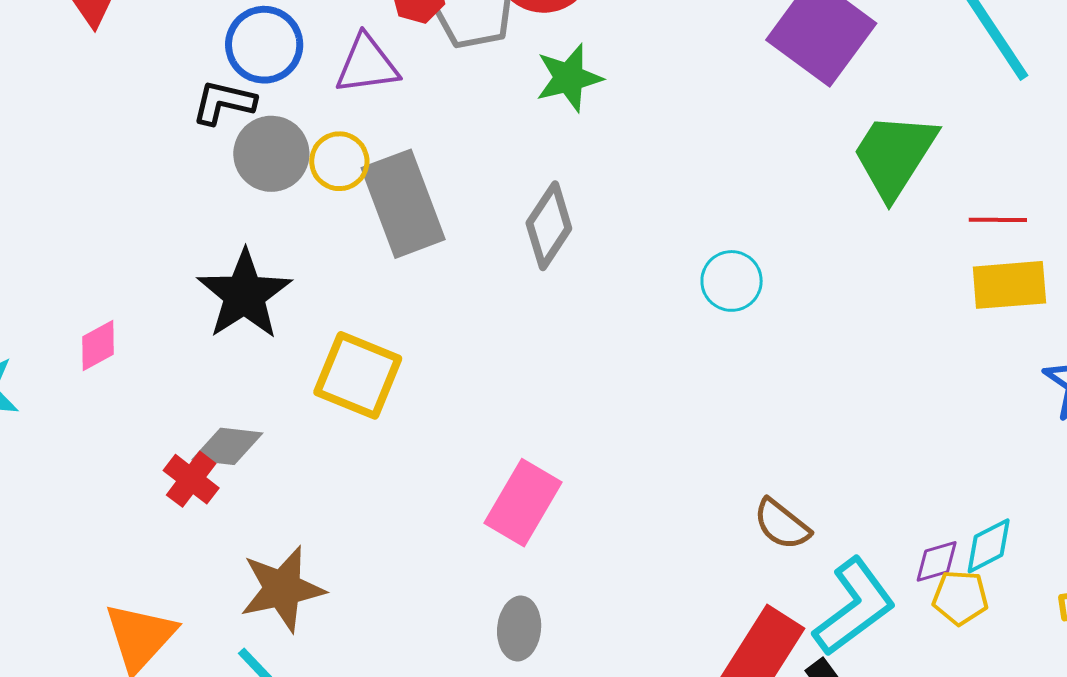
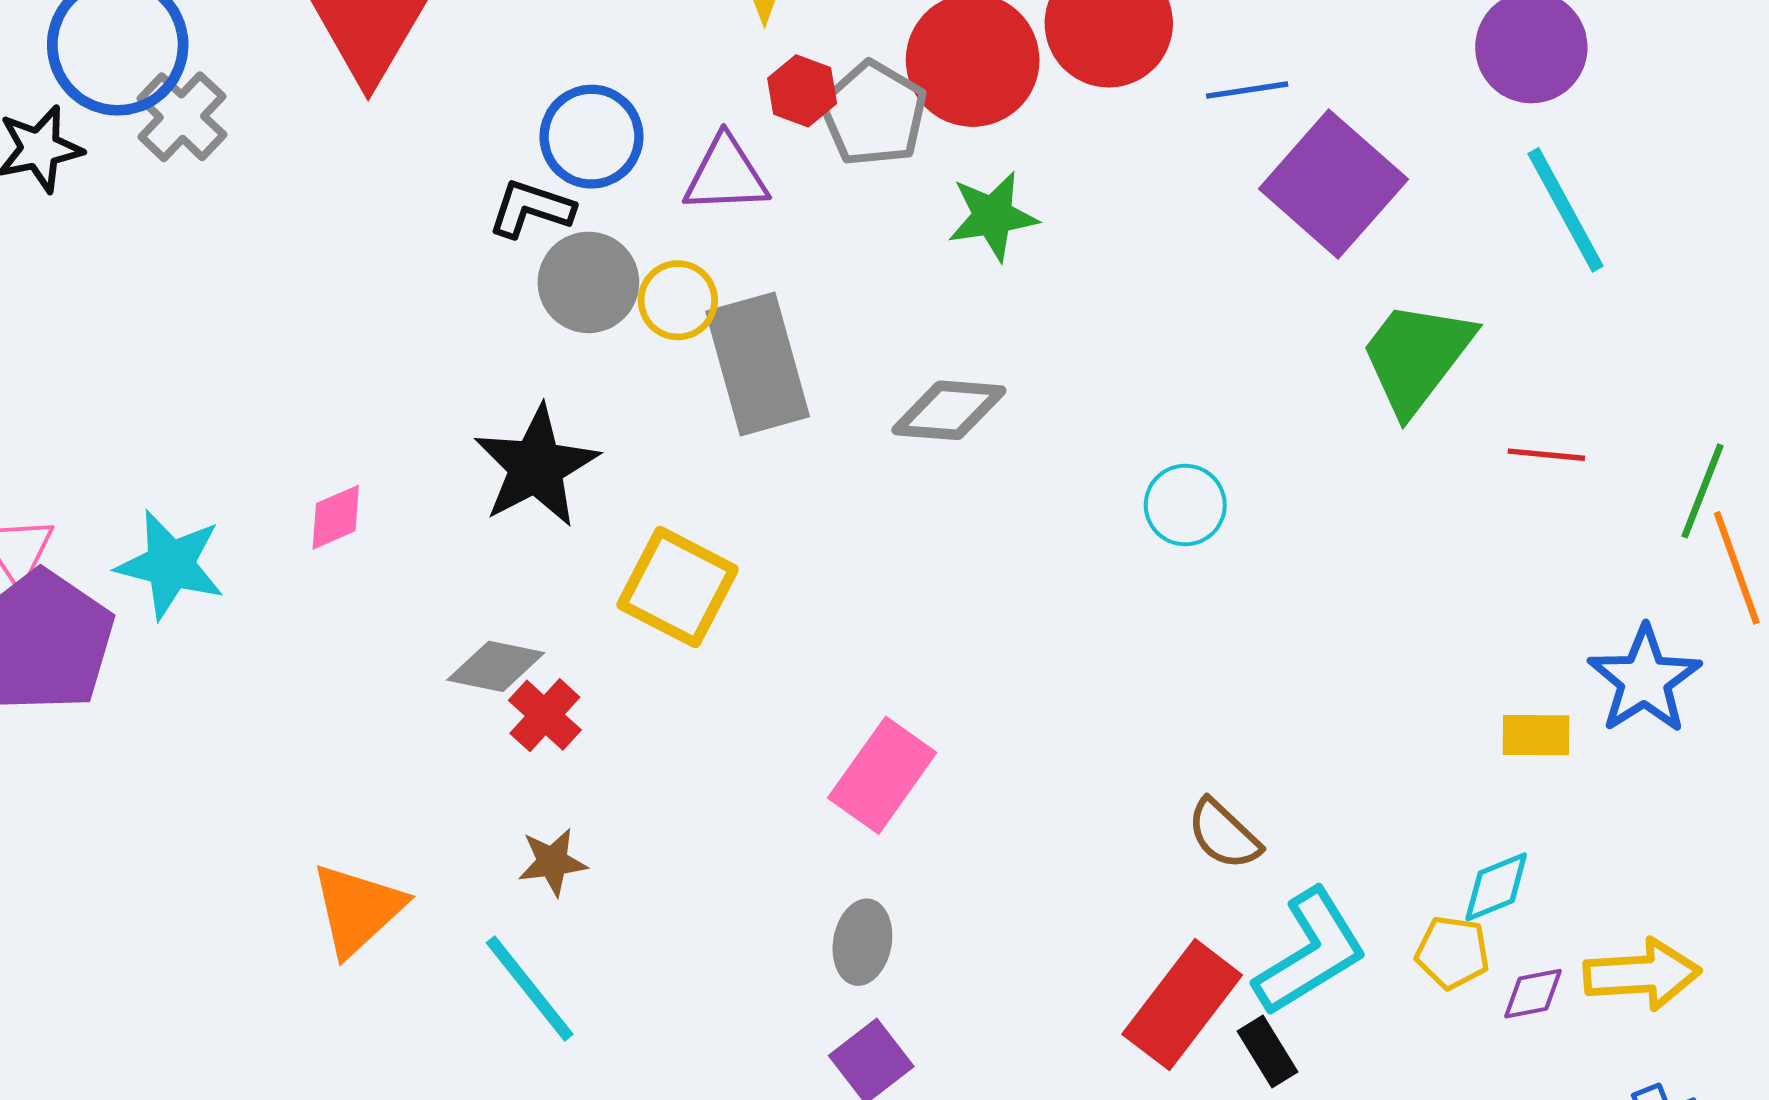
gray diamond: (549, 226) -> (949, 410), turned 56
yellow rectangle: (1009, 285) -> (1536, 735), moved, size x0.7
red cross: (191, 479) -> (545, 715), moved
purple diamond: (937, 561) -> (1533, 994), moved
brown star: (282, 589) -> (552, 862), size x0.6

